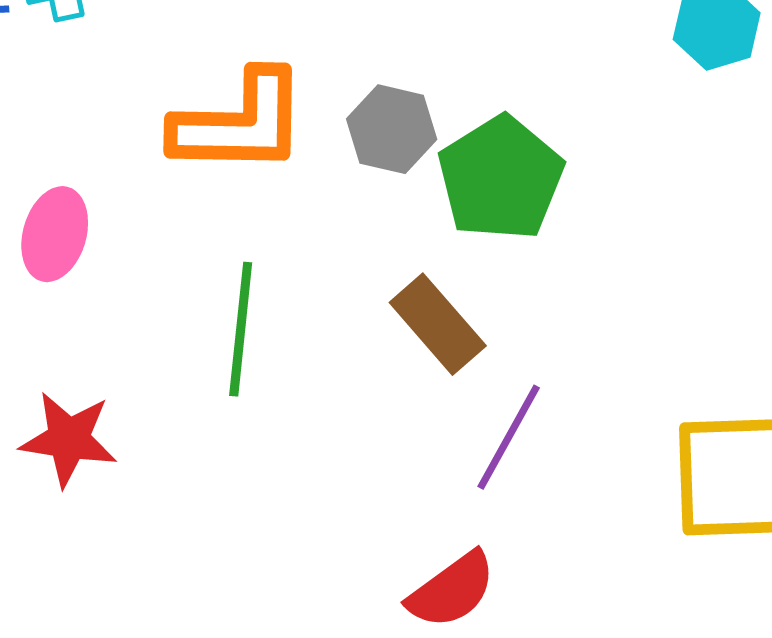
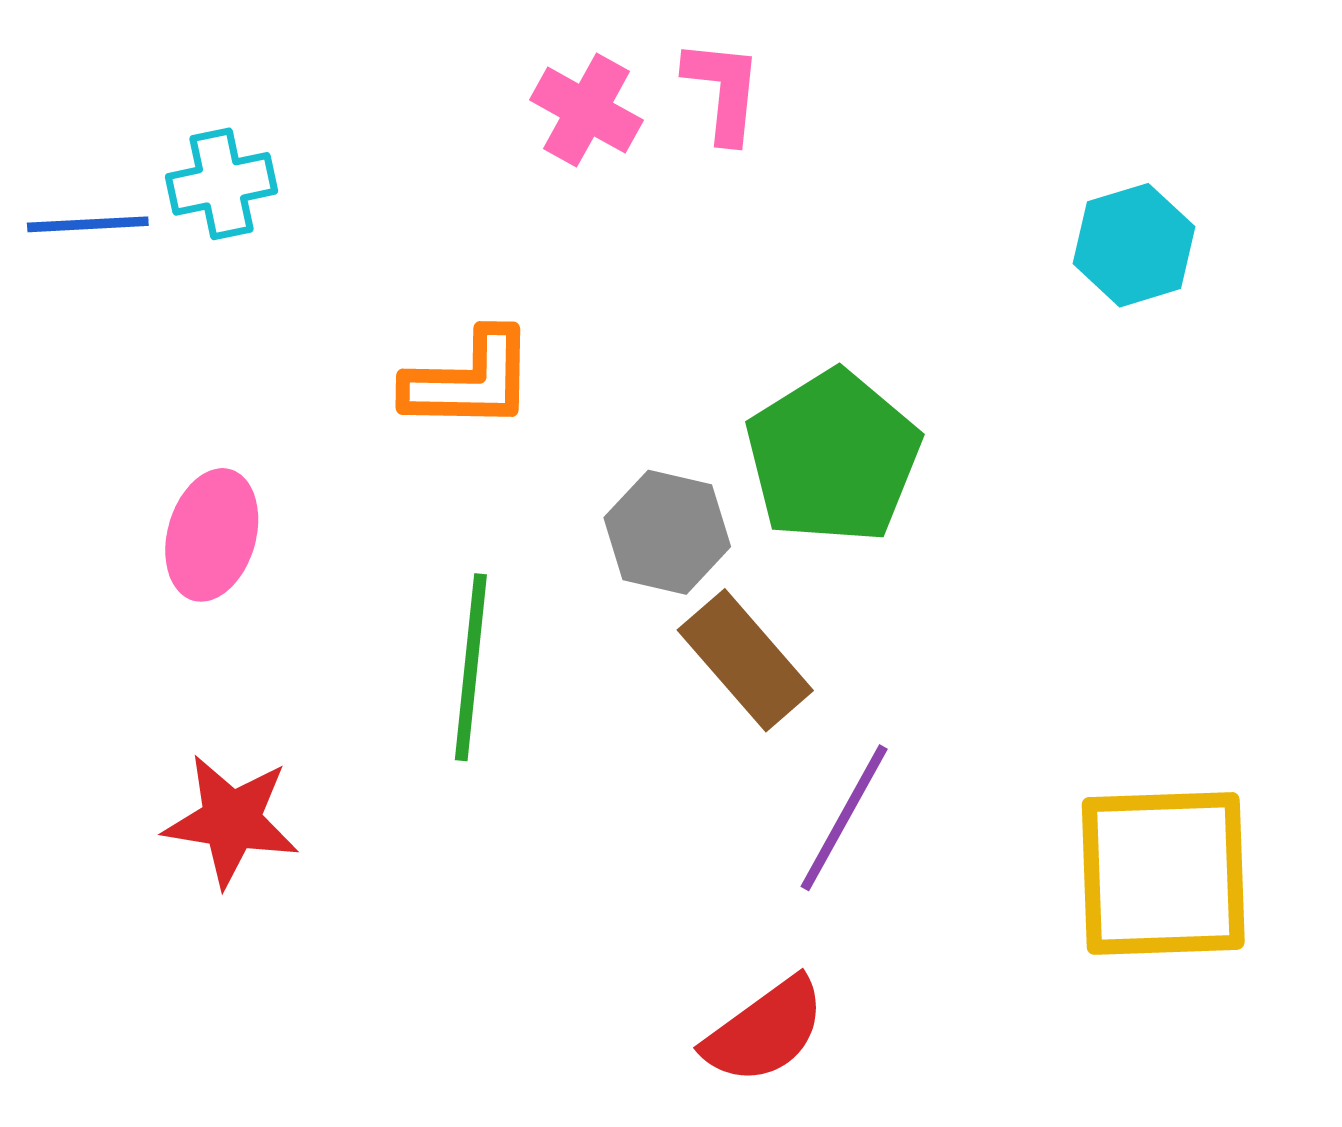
orange L-shape: (240, 123) -> (469, 380), size x0.7
gray hexagon: (392, 129) -> (667, 532), moved

